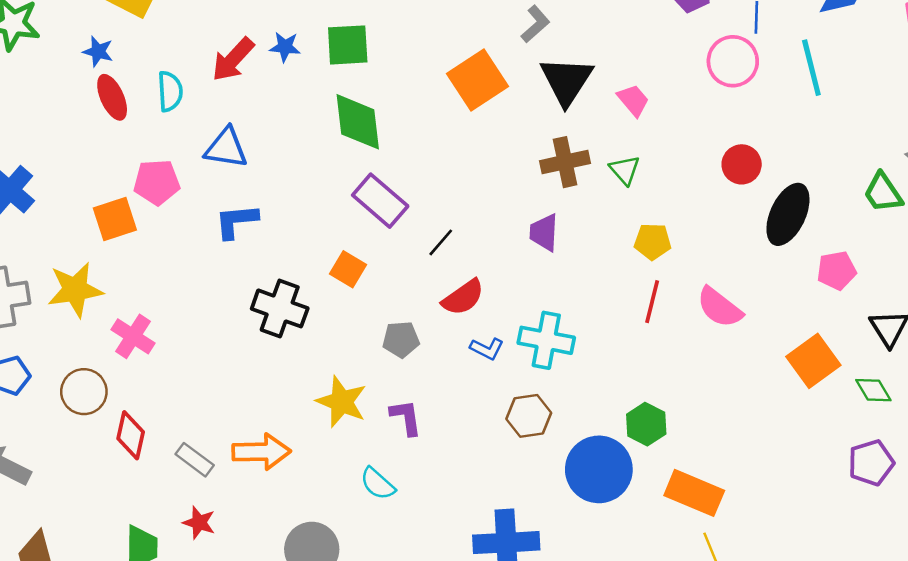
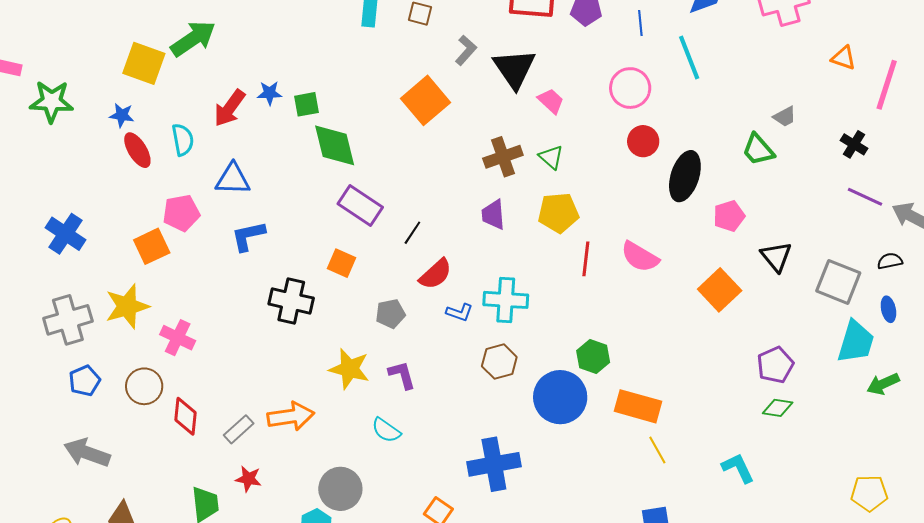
green square: (348, 45) -> (306, 104), moved, size x0.7
pink circle: (733, 61) -> (630, 88), moved
black triangle: (566, 81) -> (514, 69), moved
yellow pentagon: (653, 242) -> (558, 213), moved, size x1.4
green diamond: (873, 390) -> (778, 408), moved, turned -44
gray rectangle: (195, 460) -> (239, 429), turned -72

